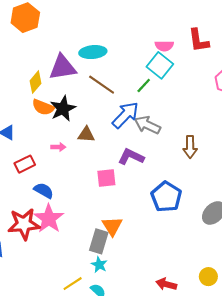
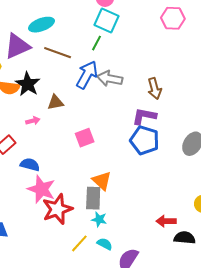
purple L-shape: (131, 157) -> (144, 116), moved
red star: (24, 224) -> (57, 209), moved

